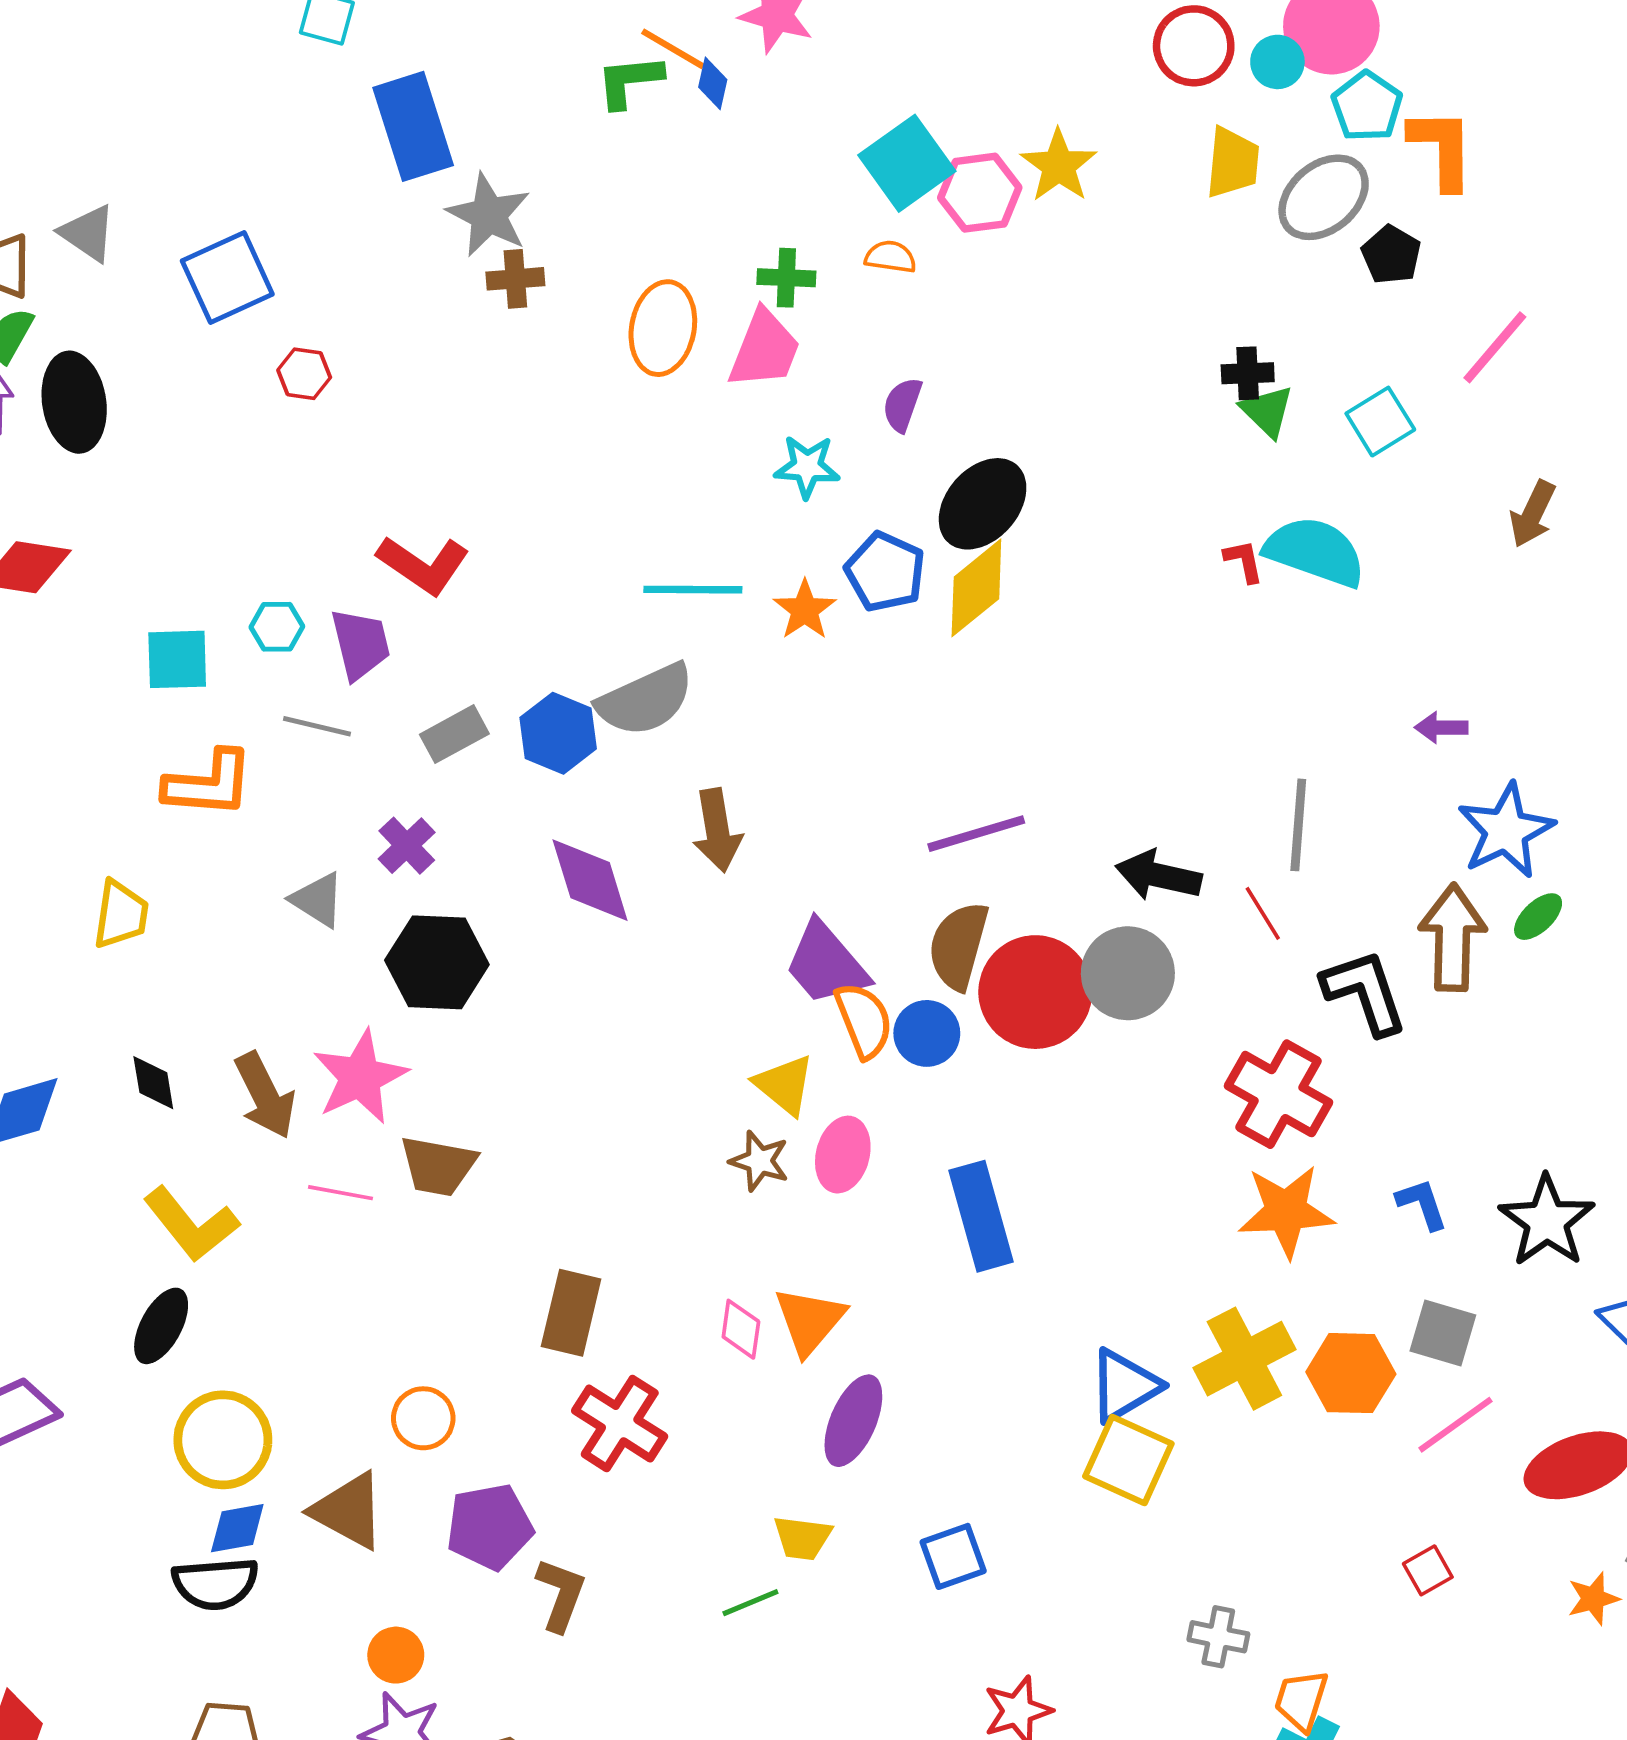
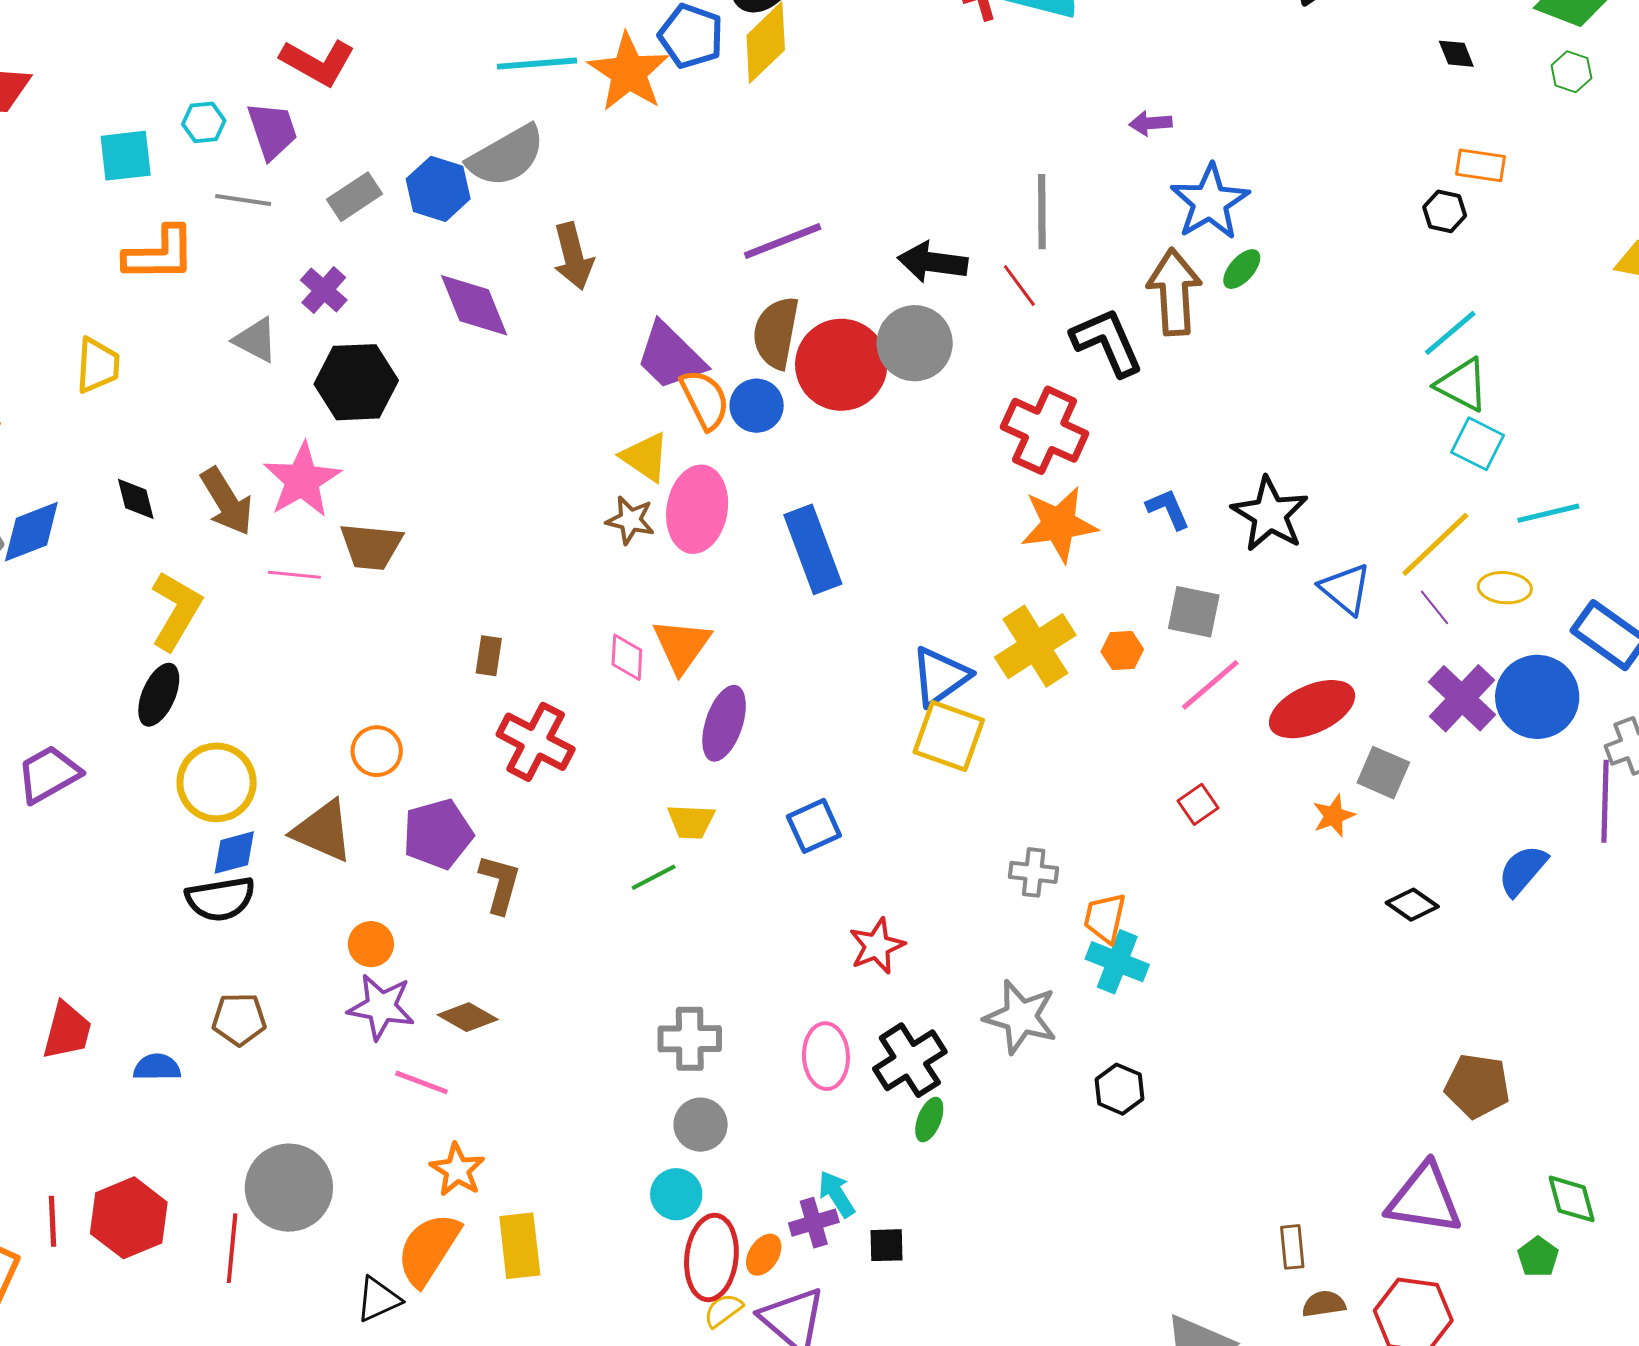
orange star: (805, 610) -> (629, 72), size x1.6
pink ellipse: (843, 1155) -> (697, 509), size x1.4
yellow L-shape: (191, 1224) -> (176, 611), turned -106
brown rectangle: (571, 1313) -> (489, 656), size x0.6
orange hexagon: (1351, 1373) -> (1122, 650), size x0.6

